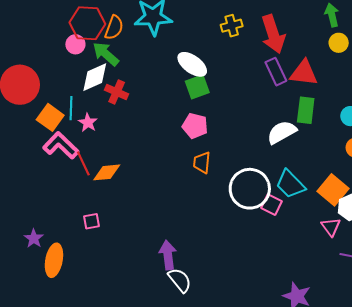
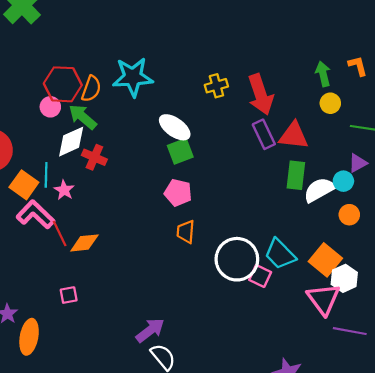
white semicircle: (282, 132) -> (319, 190), moved
pink triangle: (331, 227) -> (323, 299), size x1.6
purple arrow: (168, 255) -> (150, 330), turned 60

